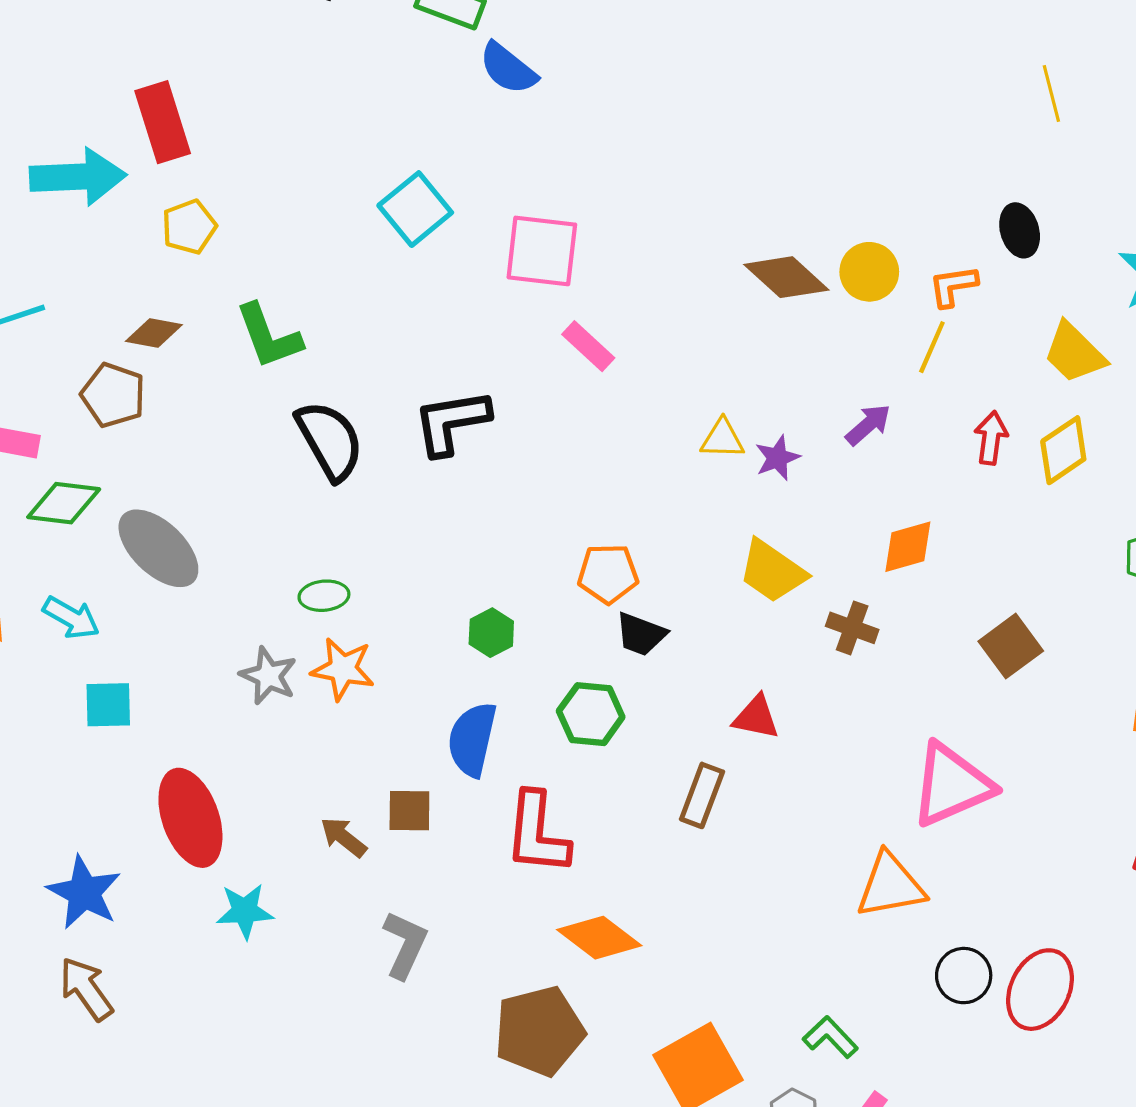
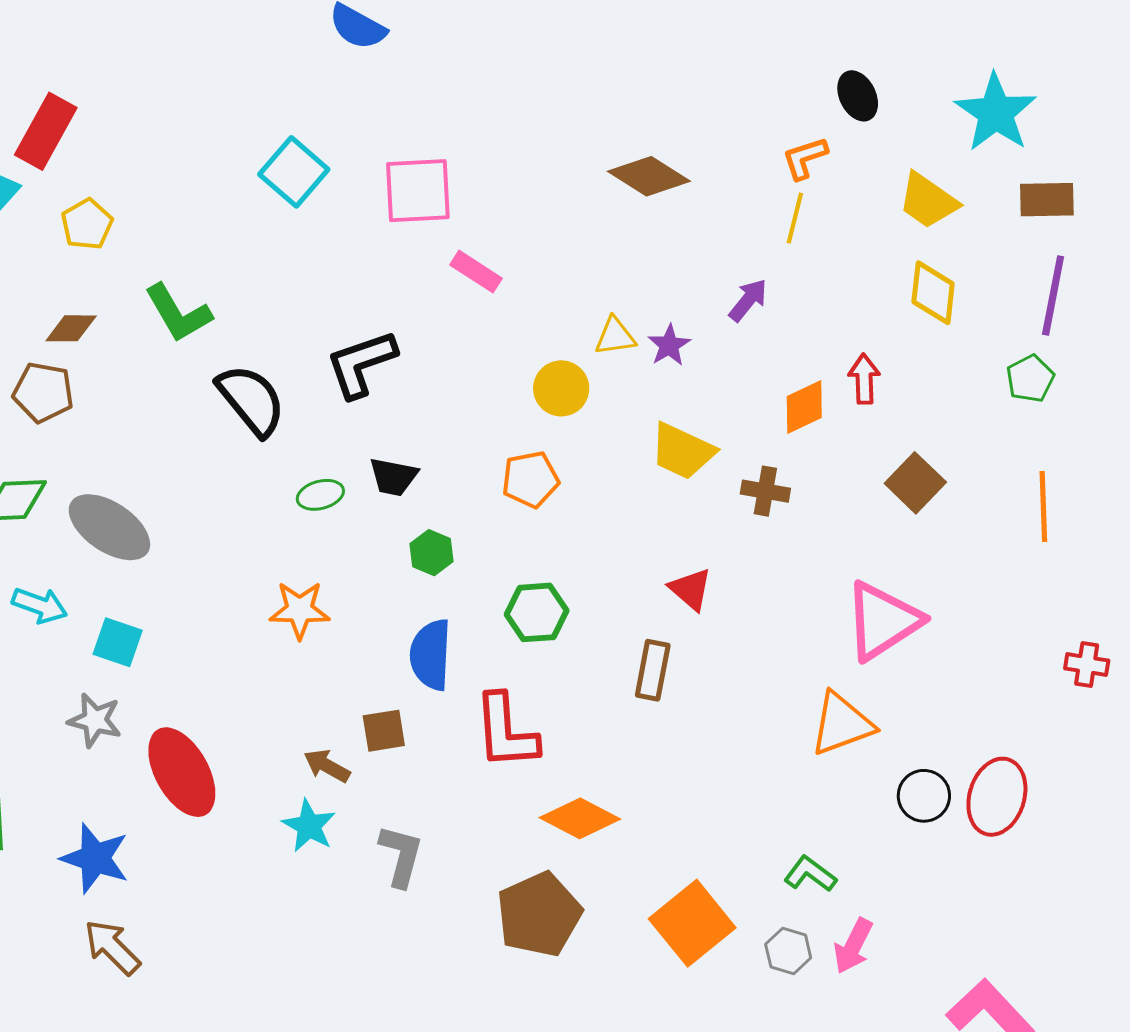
red rectangle: (163, 122) -> (46, 131), turned 56
yellow circle: (869, 272) -> (561, 388), moved
red arrow: (991, 438) -> (864, 379), moved
yellow diamond: (1063, 450) -> (933, 293), turned -40
green ellipse: (324, 596) -> (320, 495), moved
black trapezoid: (641, 634) -> (393, 477), moved
gray star: (268, 676) -> (95, 720), moved
cyan square: (108, 705) -> (118, 642), moved, turned 30
red triangle: (756, 717) -> (691, 589), turned 39
cyan star: (245, 911) -> (309, 826), moved, turned -30

